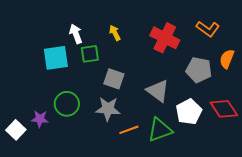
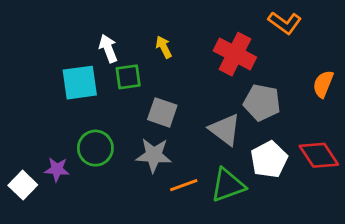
orange L-shape: (208, 29) -> (285, 23), moved
gray pentagon: (199, 70) -> (262, 103), moved

